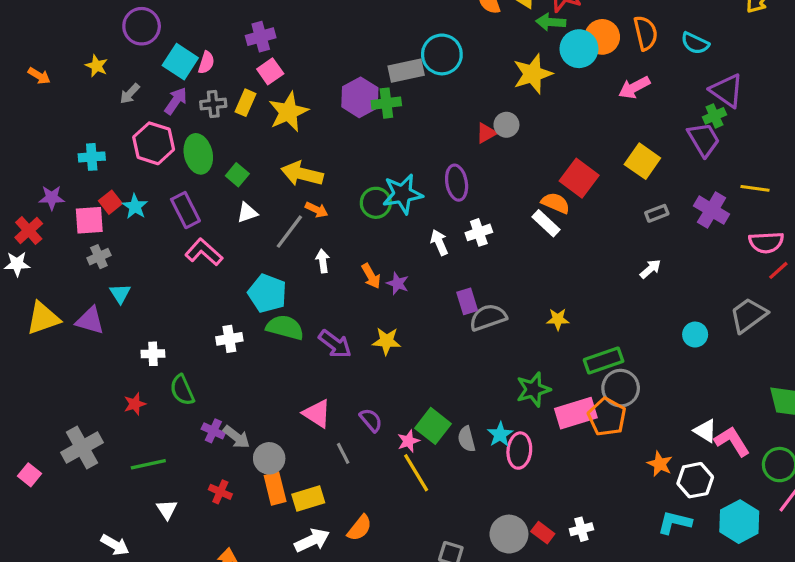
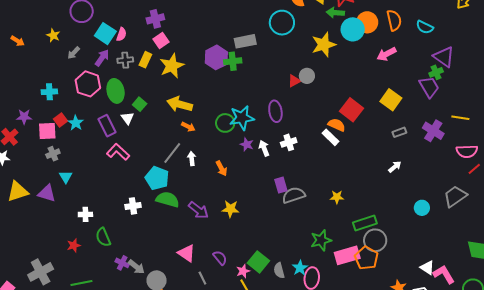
cyan circle: (442, 54) -> (282, 23), moved
white triangle: (247, 213) -> (128, 118), moved, turned -48
gray line: (289, 232) -> (172, 153), moved
purple star: (398, 283) -> (247, 144), moved

